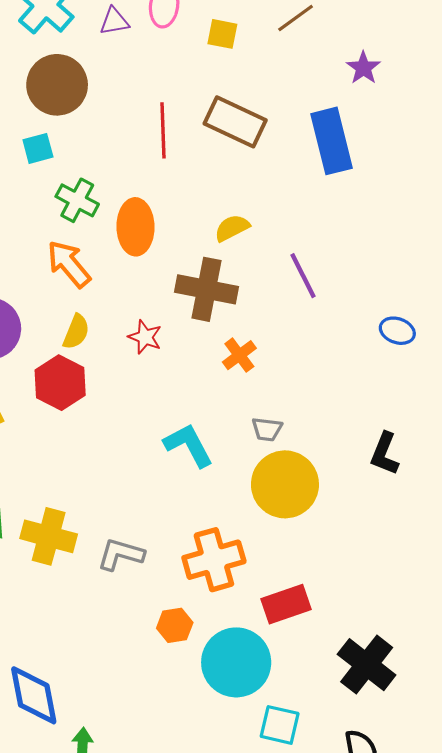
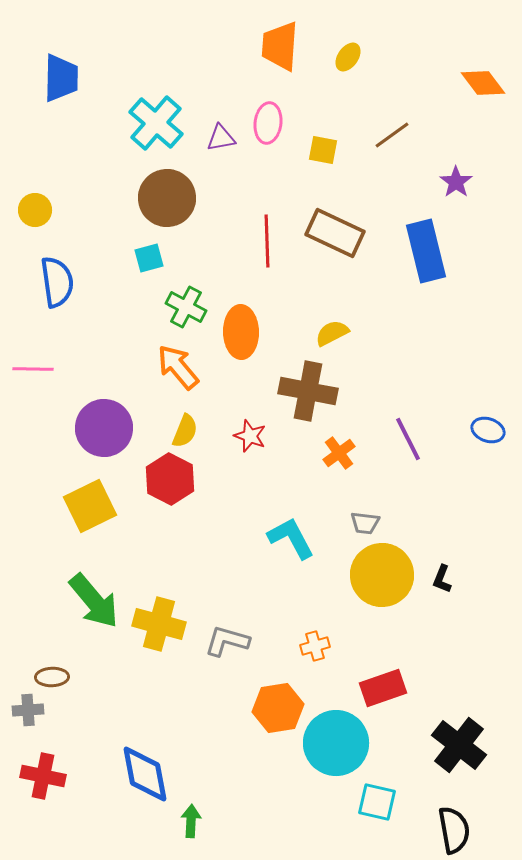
purple line: (303, 276) -> (408, 439), moved
black L-shape: (385, 454) -> (442, 579), moved, size x0.7
orange cross: (214, 560) -> (315, 646), size x0.5
orange hexagon: (175, 625) -> (278, 708), size x1.5

